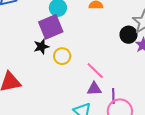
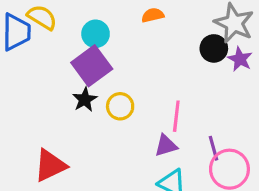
pink line: (95, 71) -> (176, 116), turned 66
purple triangle: (94, 89) -> (166, 146), moved

